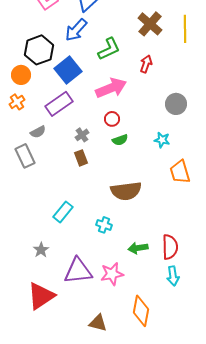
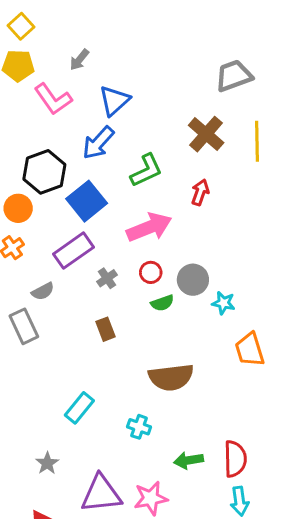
gray circle: (176, 104) -> (193, 280), moved
gray cross: (82, 135) -> (107, 278), moved

